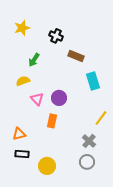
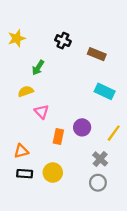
yellow star: (22, 28) -> (17, 38), moved
brown rectangle: (76, 56) -> (97, 54), moved
cyan rectangle: (93, 81) -> (105, 91), turned -48
purple circle: (59, 98) -> (82, 127), moved
yellow circle: (47, 166) -> (53, 173), moved

